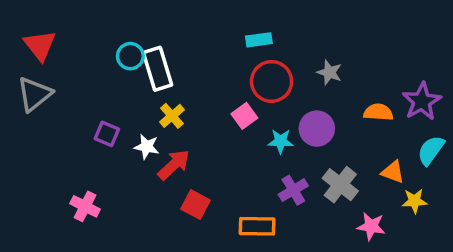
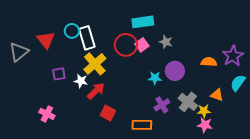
cyan rectangle: (259, 40) -> (143, 22), size x1.5
red triangle: (40, 45) -> (46, 40), moved
gray star: (329, 72) -> (166, 42), moved
red circle: (272, 81) -> (126, 45), moved
yellow cross: (172, 116) -> (95, 64), size x1.6
pink square: (244, 116) -> (142, 45), moved
purple square: (107, 134) -> (59, 74), turned -32
yellow star: (415, 201) -> (204, 111), moved

